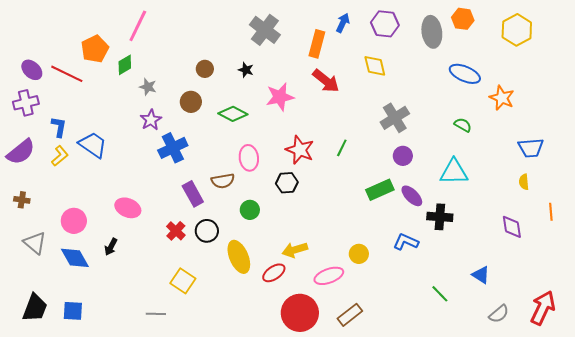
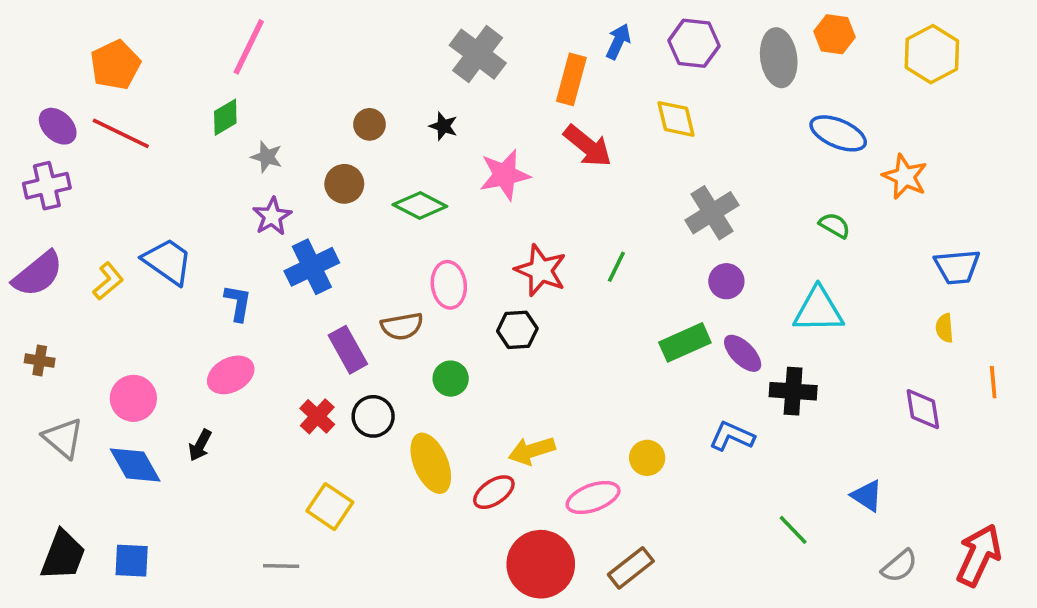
orange pentagon: (95, 49) -> (115, 65), moved
blue L-shape: (59, 127) -> (238, 303), moved
pink ellipse: (128, 208) -> (231, 375), turned -50

